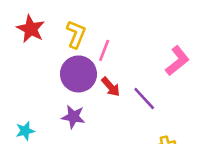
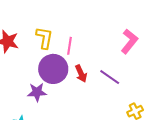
red arrow: (111, 87) -> (81, 74), turned 30
purple star: (73, 117) -> (37, 92), moved

